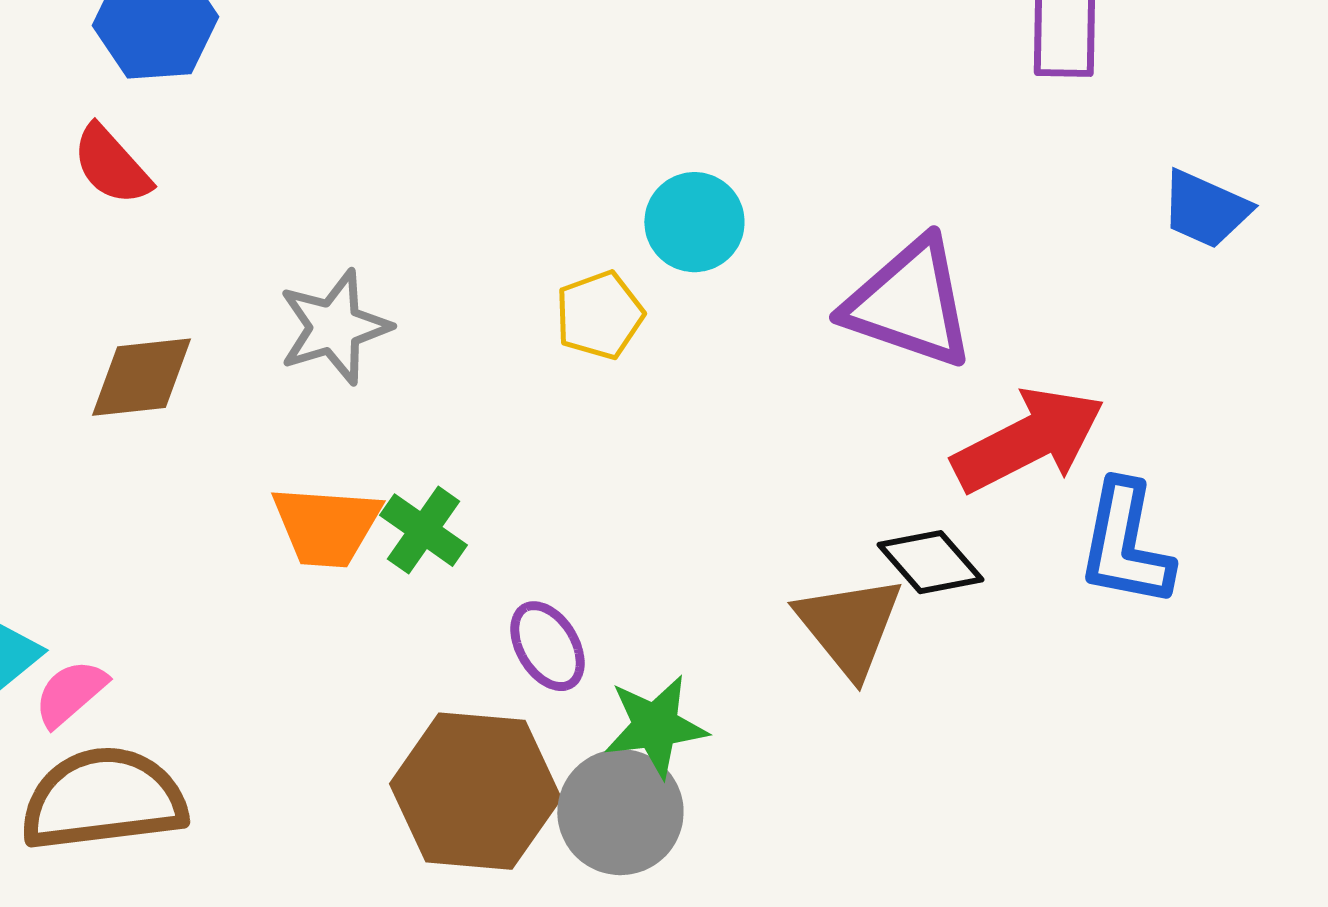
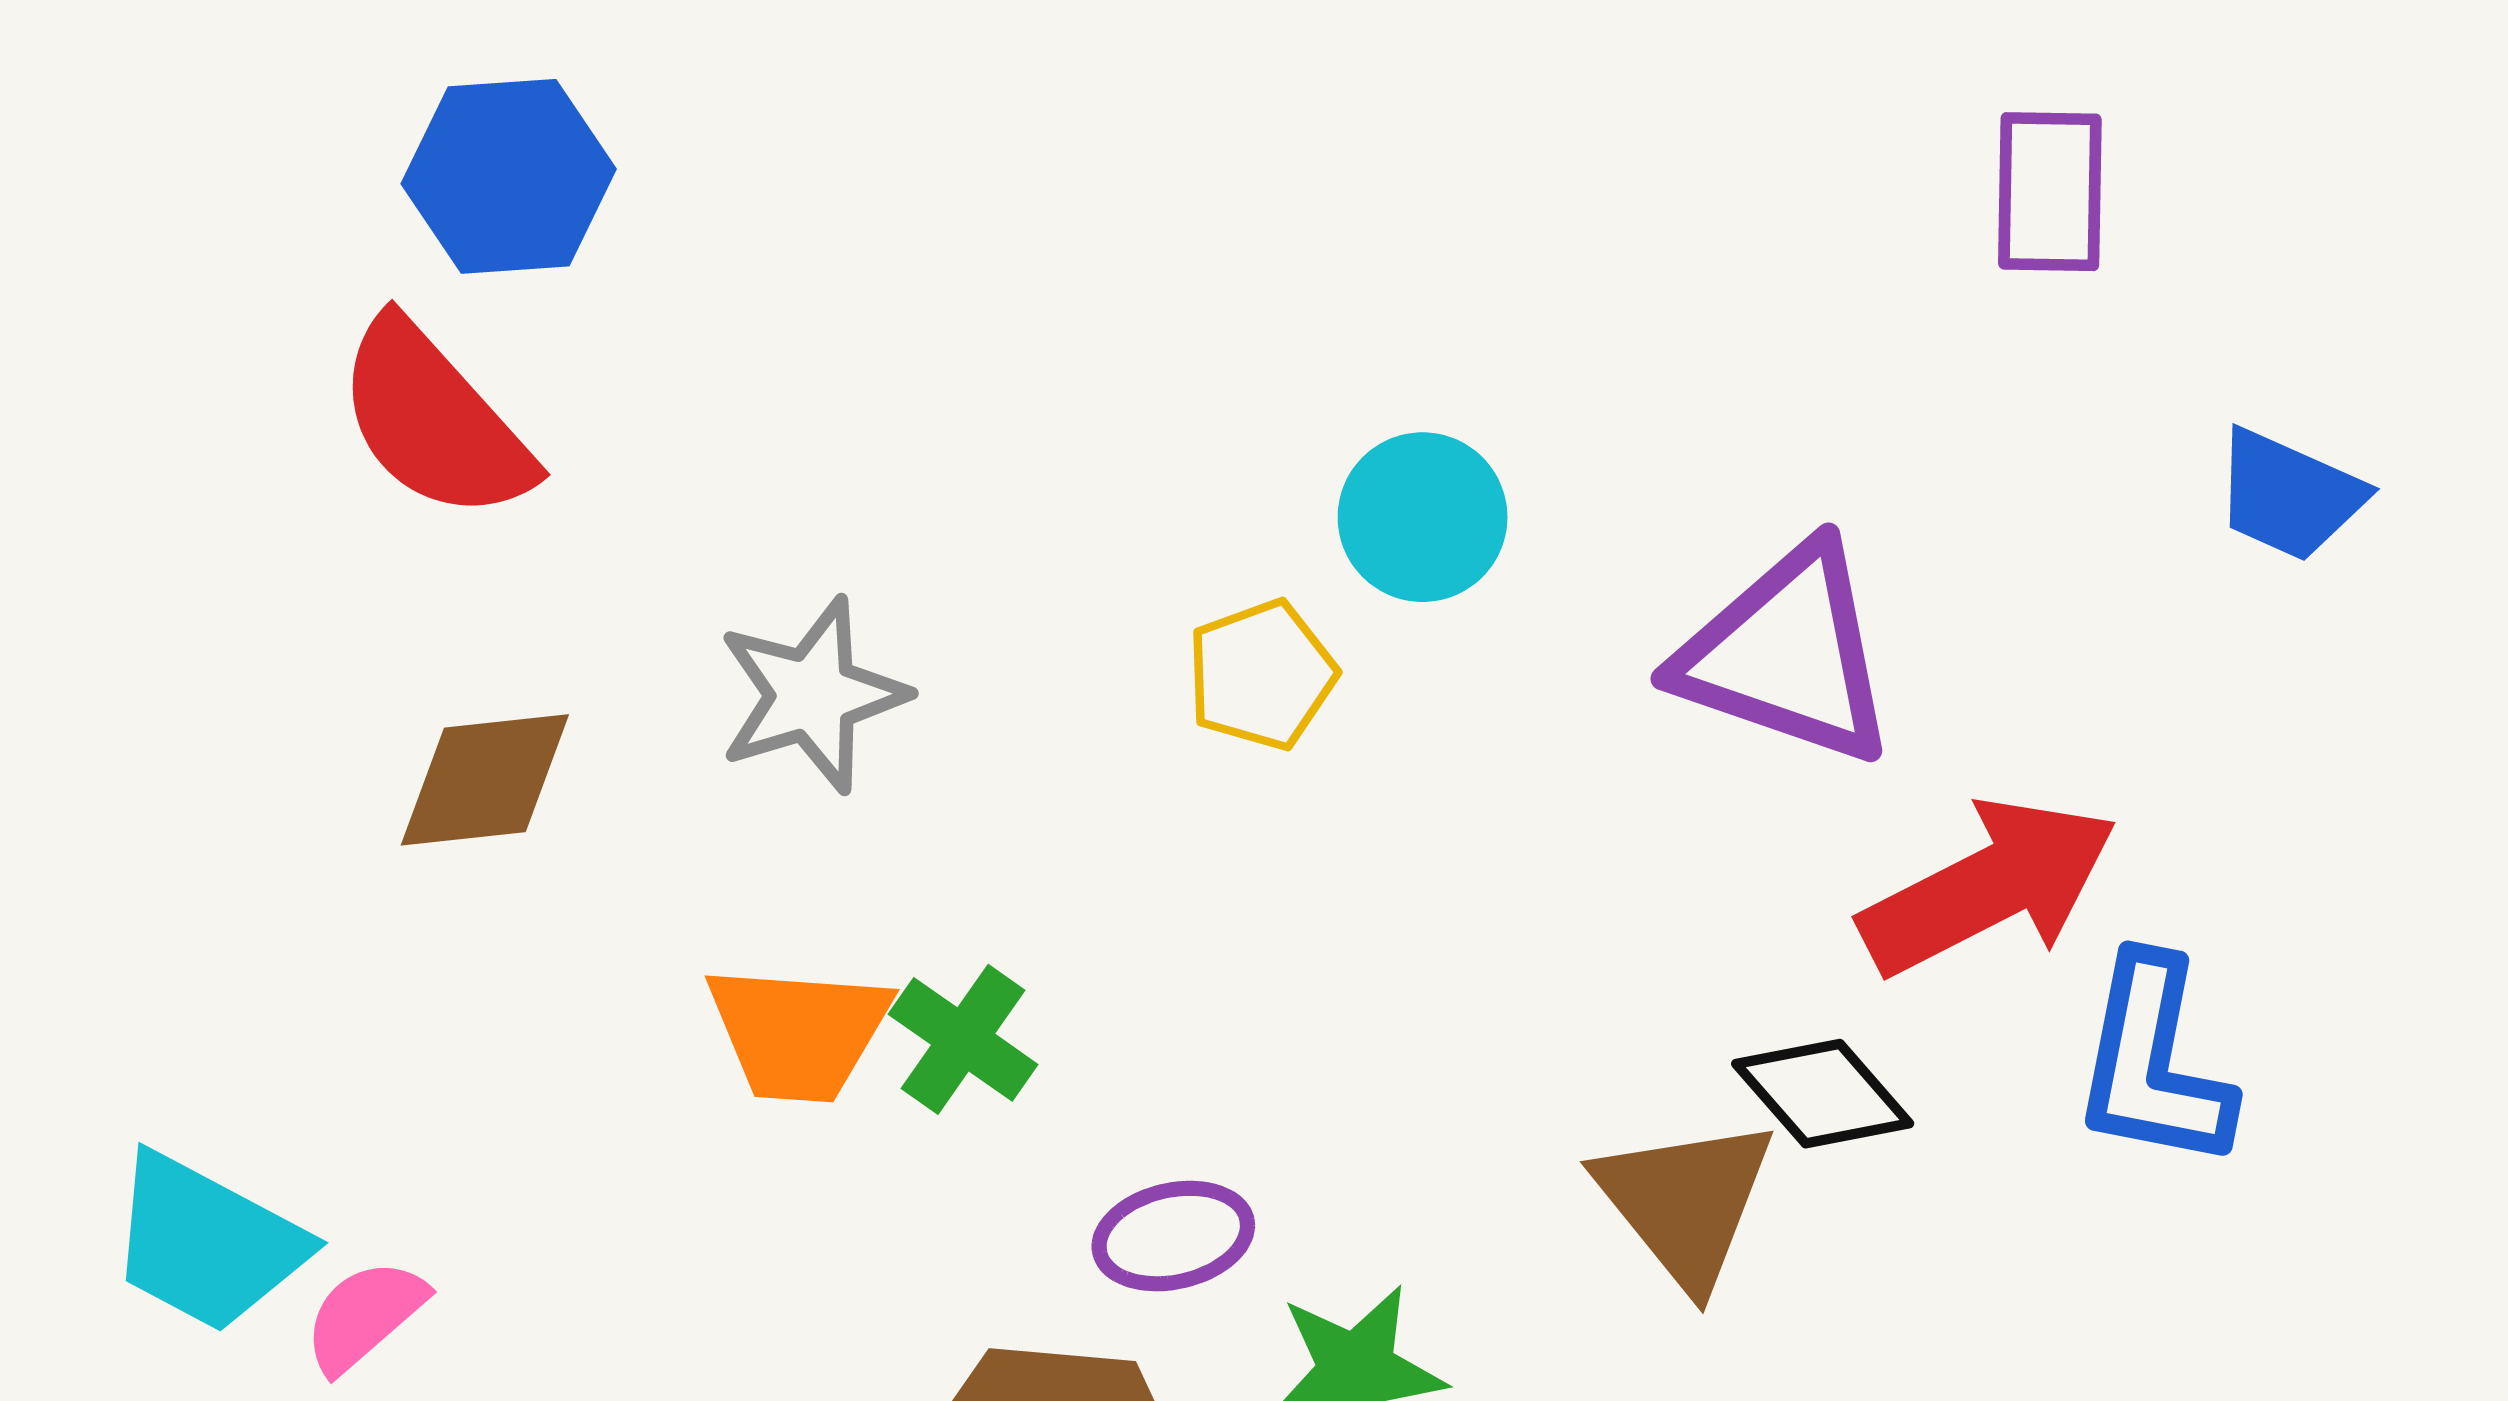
red semicircle: (111, 165) -> (434, 420), size x1.5
purple ellipse: (547, 646) -> (1173, 1236), turned -72

